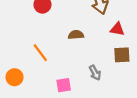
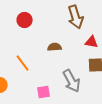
gray arrow: (95, 73) -> (72, 81), size x1.6

